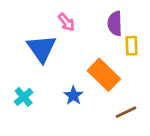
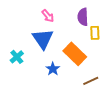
blue triangle: (42, 48) -> (43, 39), moved
cyan cross: (24, 97) -> (17, 57), moved

